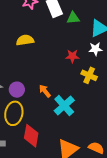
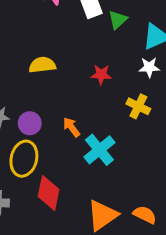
green triangle: (73, 18) -> (118, 20), turned -40
yellow semicircle: (25, 40) -> (42, 65), moved
red star: (72, 56) -> (101, 75), moved

